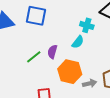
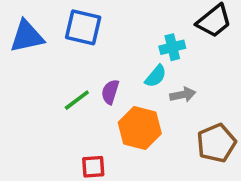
cyan cross: (87, 25) -> (172, 47), turned -32
gray arrow: (90, 83) -> (183, 95), moved

